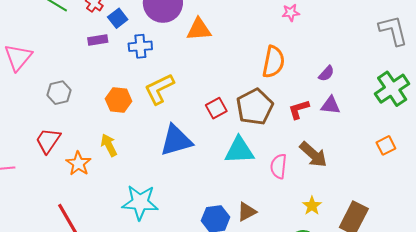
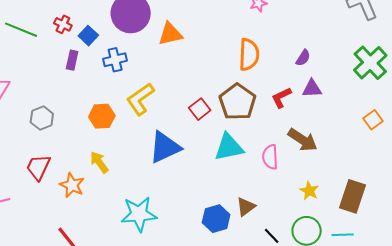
purple rectangle: (98, 40) -> (72, 60), turned -60

